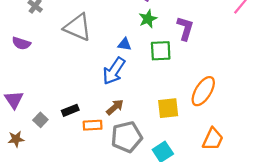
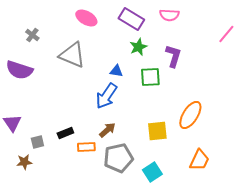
purple semicircle: (21, 43) -> (19, 70), size x1.5
gray square: (40, 120) -> (37, 142), turned 32
brown star: (16, 139) -> (24, 162), moved

